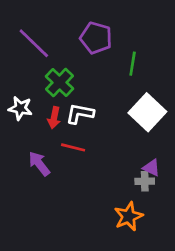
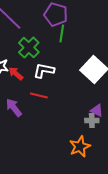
green line: (133, 64) -> (62, 34), moved
red arrow: (54, 118) -> (16, 74), moved, turned 119

